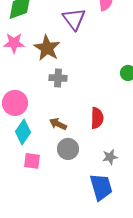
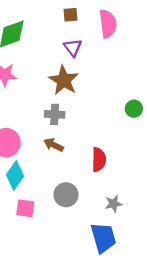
purple triangle: (74, 19) -> (73, 48), size x0.7
brown star: (47, 48) -> (64, 80), moved
brown arrow: (58, 124) -> (54, 145), moved

